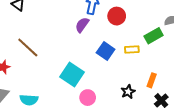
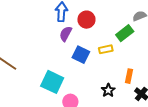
purple semicircle: (82, 25) -> (66, 34), moved

